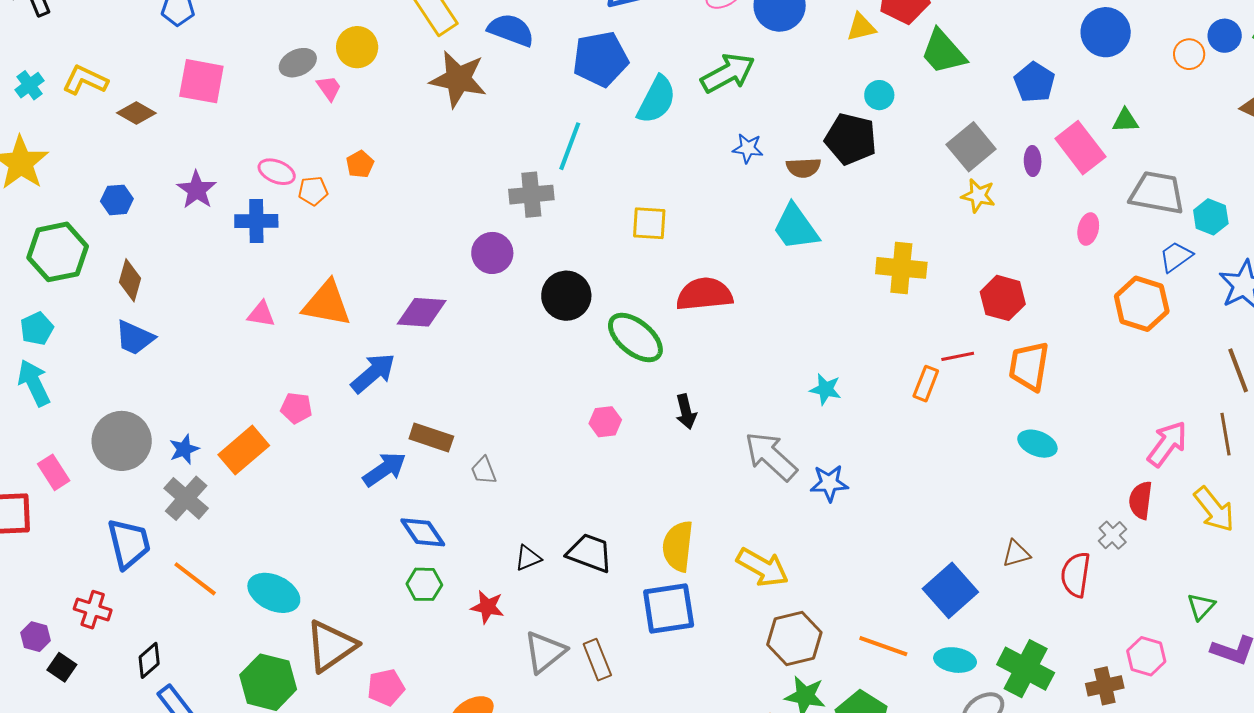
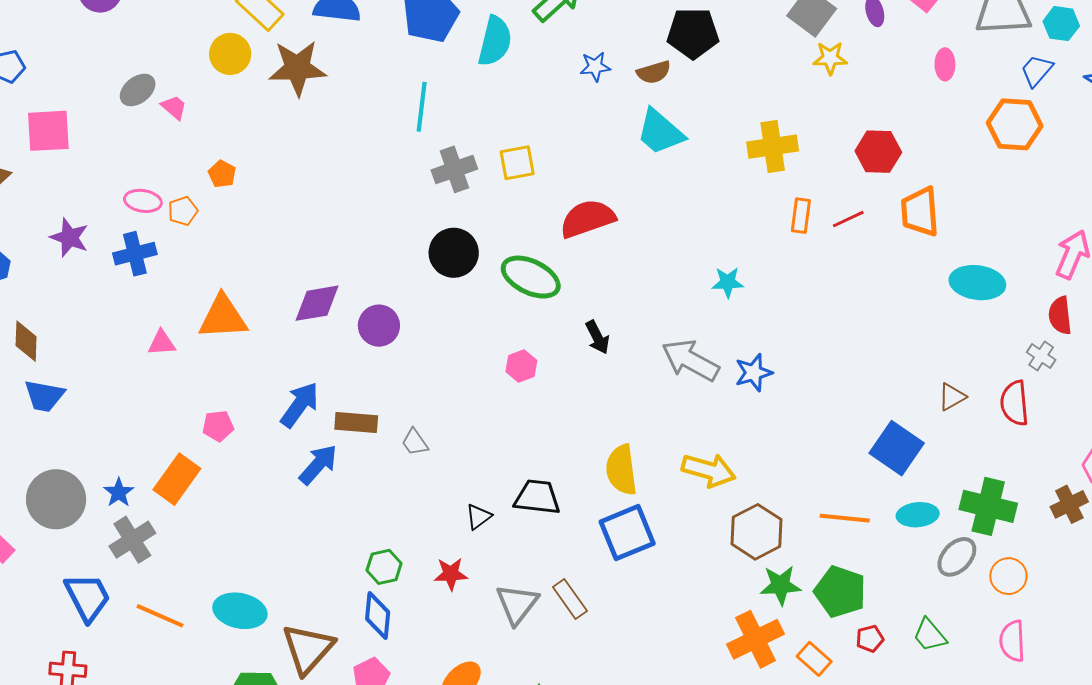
yellow circle: (357, 47) -> (230, 54), moved
gray cross: (531, 195) -> (454, 169), moved
purple circle: (492, 253) -> (379, 326), moved
blue arrow: (373, 373) -> (300, 405), moved
orange rectangle: (926, 384) -> (801, 216), moved
cyan ellipse: (1037, 444) -> (977, 283), moved, size x1.4
gray cross: (186, 498) -> (132, 540), turned 30
blue diamond: (423, 532) -> (378, 615), moved, turned 54

